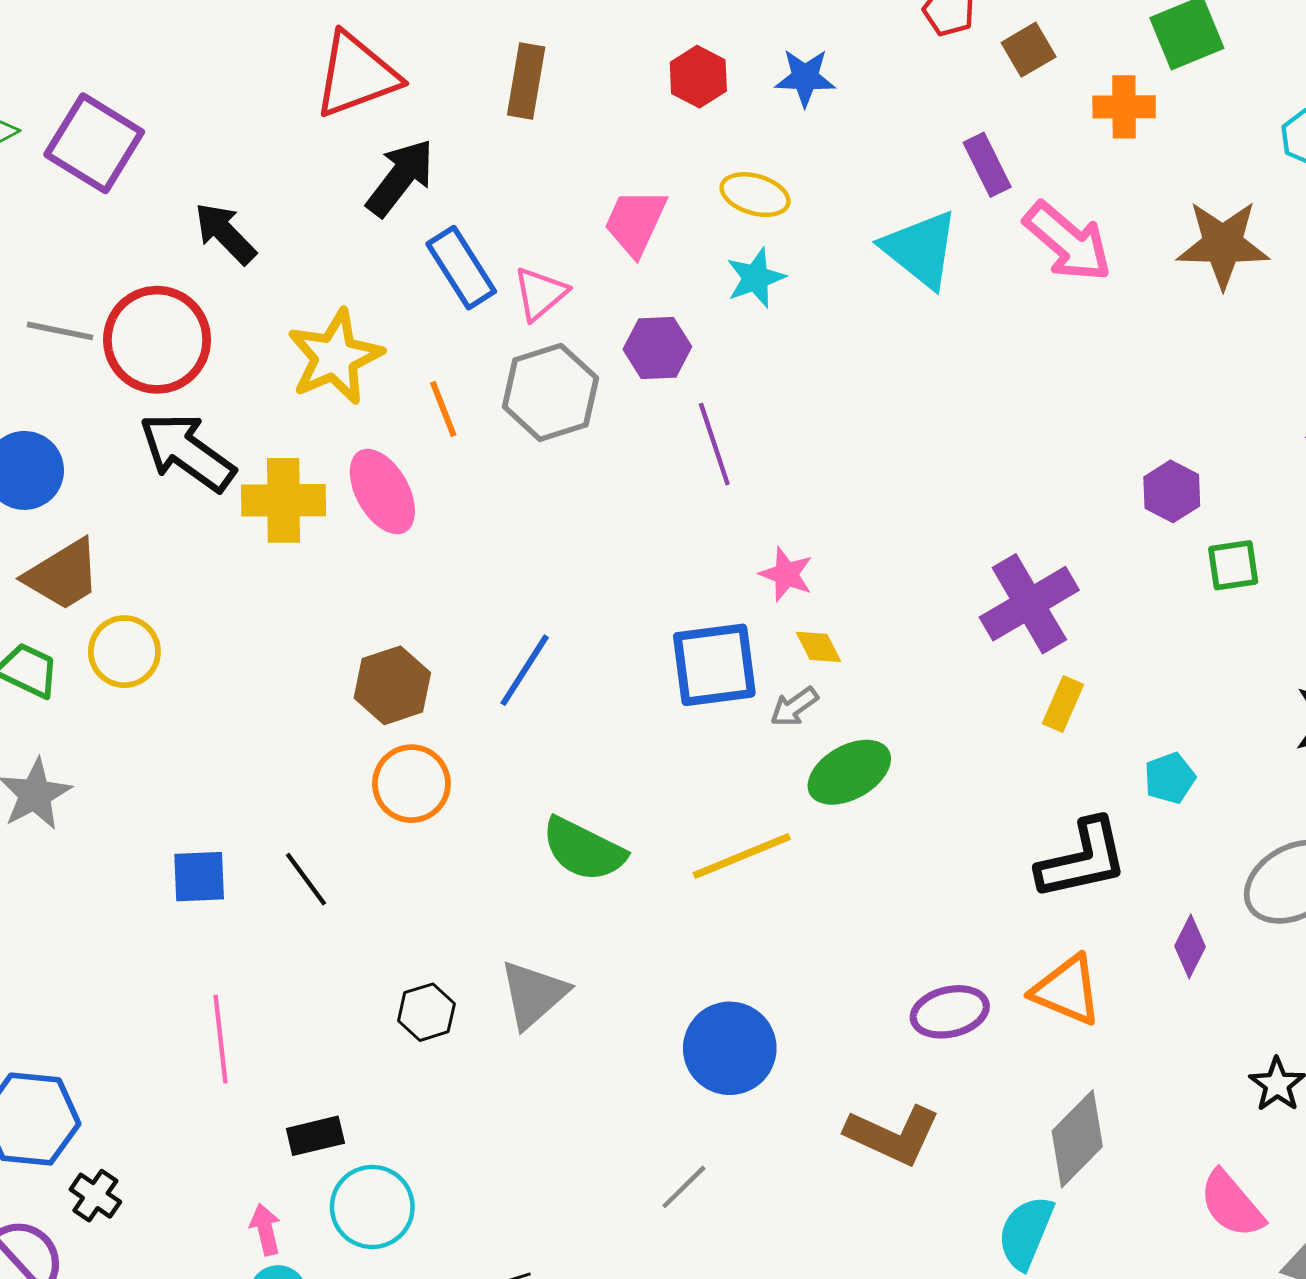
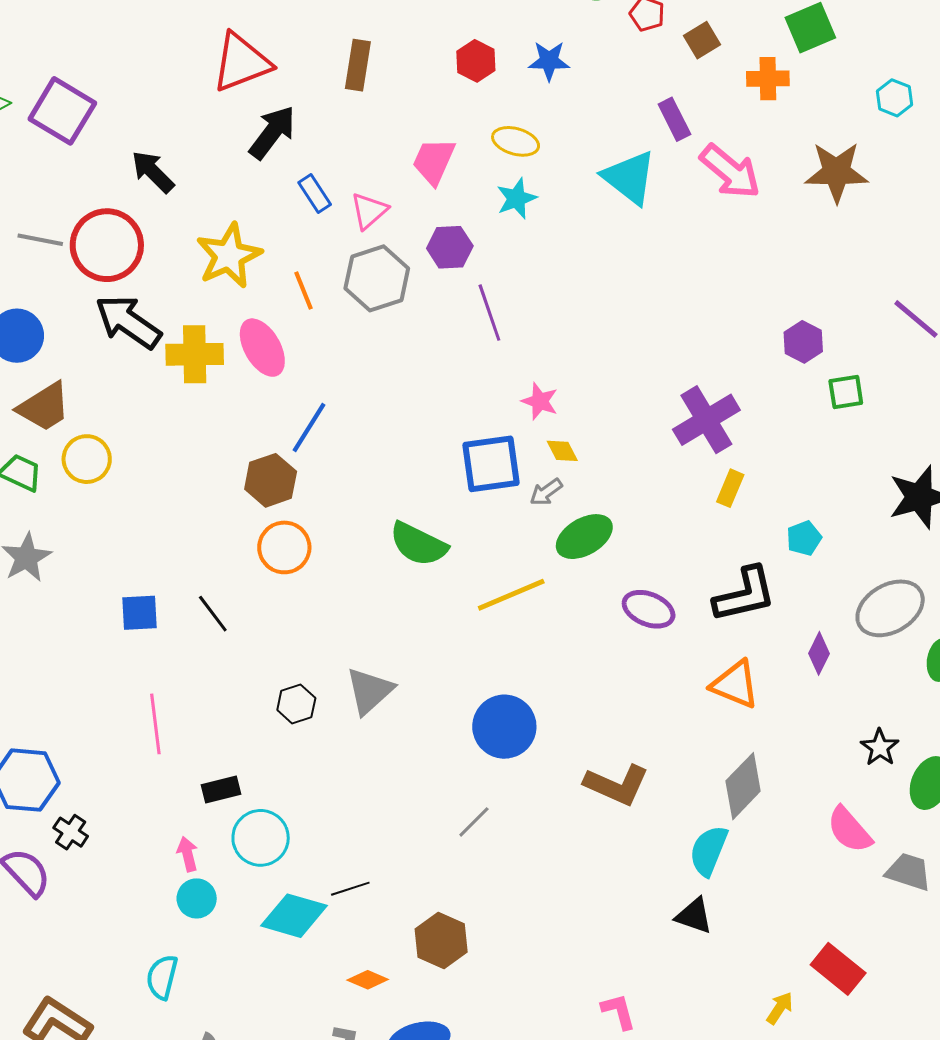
blue rectangle: (461, 268) -> (315, 194), size x0.7
blue line: (525, 670) -> (309, 427), moved
green semicircle: (583, 849) -> (418, 544), moved
purple ellipse: (950, 1012) -> (649, 609), moved, turned 36

